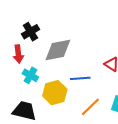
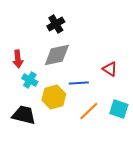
black cross: (30, 32) -> (56, 24), moved

